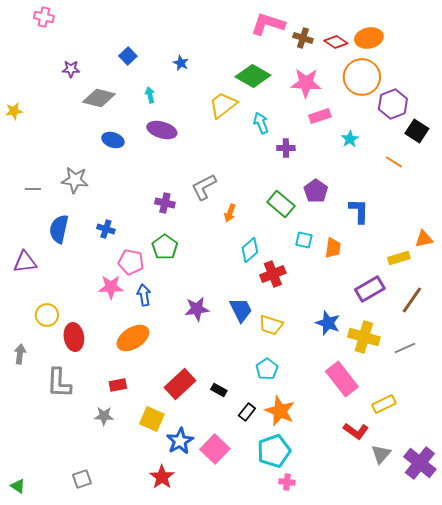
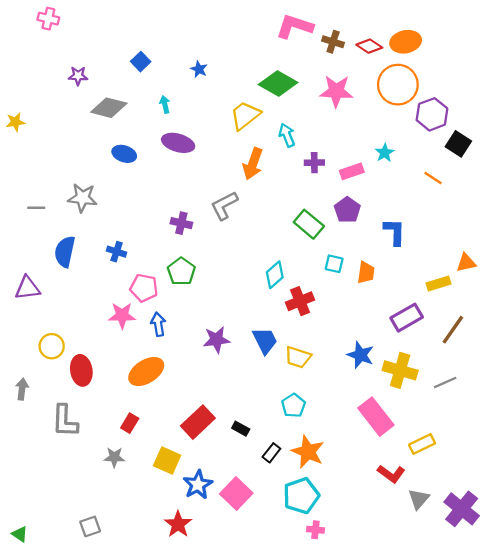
pink rectangle: (320, 116) -> (352, 171), moved
orange arrow: (230, 213) -> (253, 164), moved, size x1.6
red rectangle: (118, 385) -> (130, 423), turned -48

